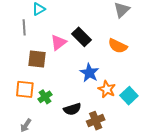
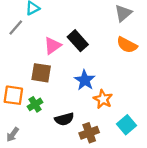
gray line: (24, 27) -> (16, 27), turned 42
orange semicircle: (118, 46) -> (127, 45), moved
brown square: (37, 59) -> (41, 73), moved
cyan square: (129, 96) -> (126, 125), moved

